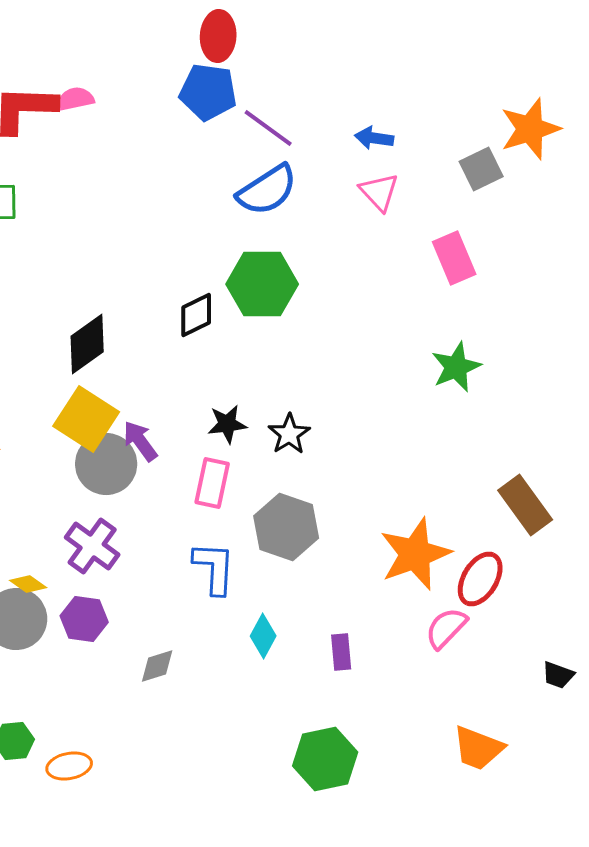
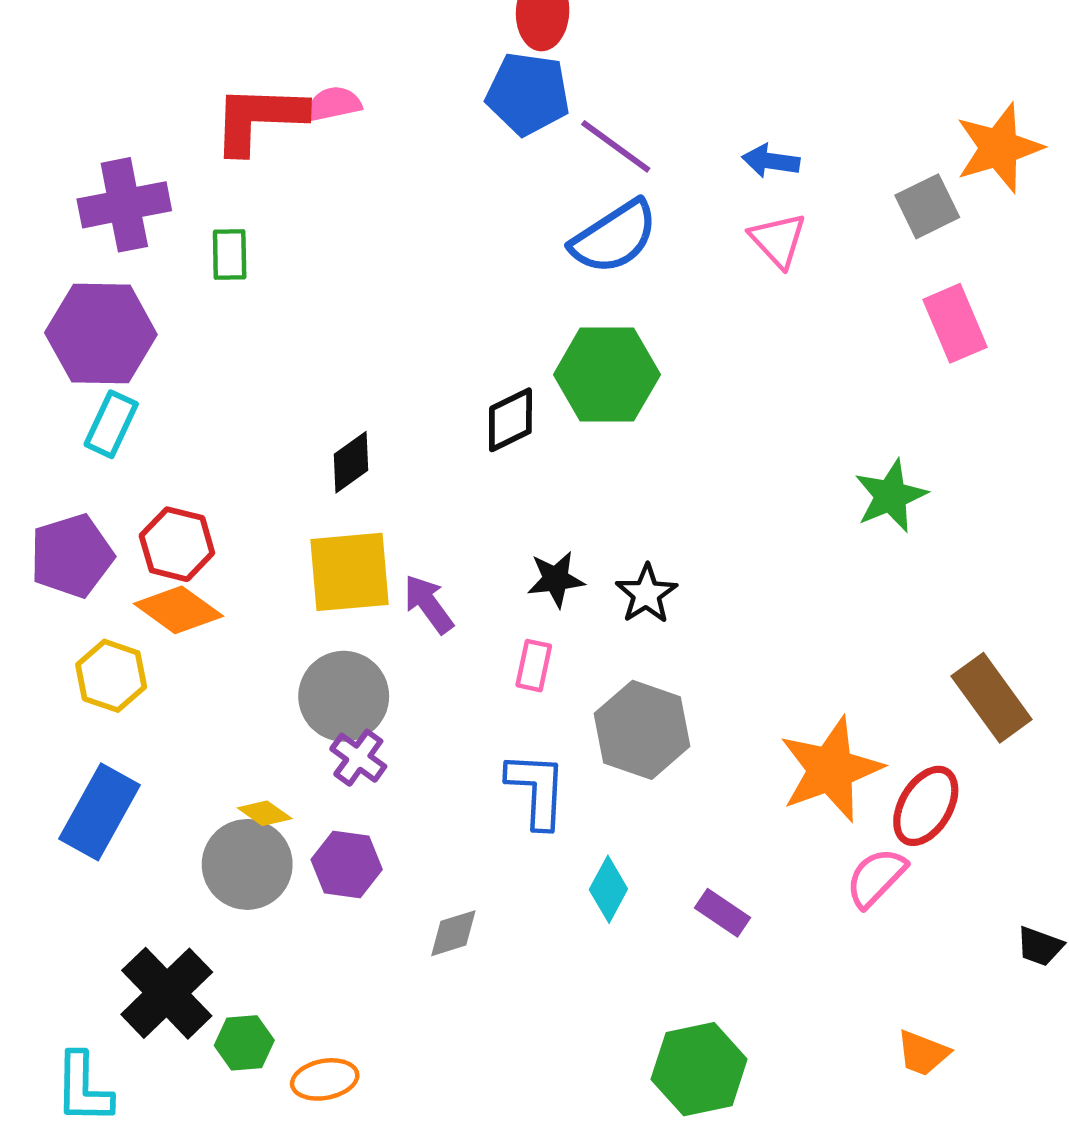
pink rectangle: (454, 258) -> (955, 323), moved
black diamond: (87, 344) -> (351, 462), size x0.7
yellow square: (86, 419) -> (350, 572), turned -38
gray circle: (106, 464) -> (344, 696), moved
pink rectangle: (212, 483) -> (534, 666), size x0.7
purple cross: (92, 546) -> (358, 758), size x0.7
purple rectangle: (341, 652) -> (722, 913), turned -51
orange trapezoid: (478, 748) -> (923, 1053), size x0.7

